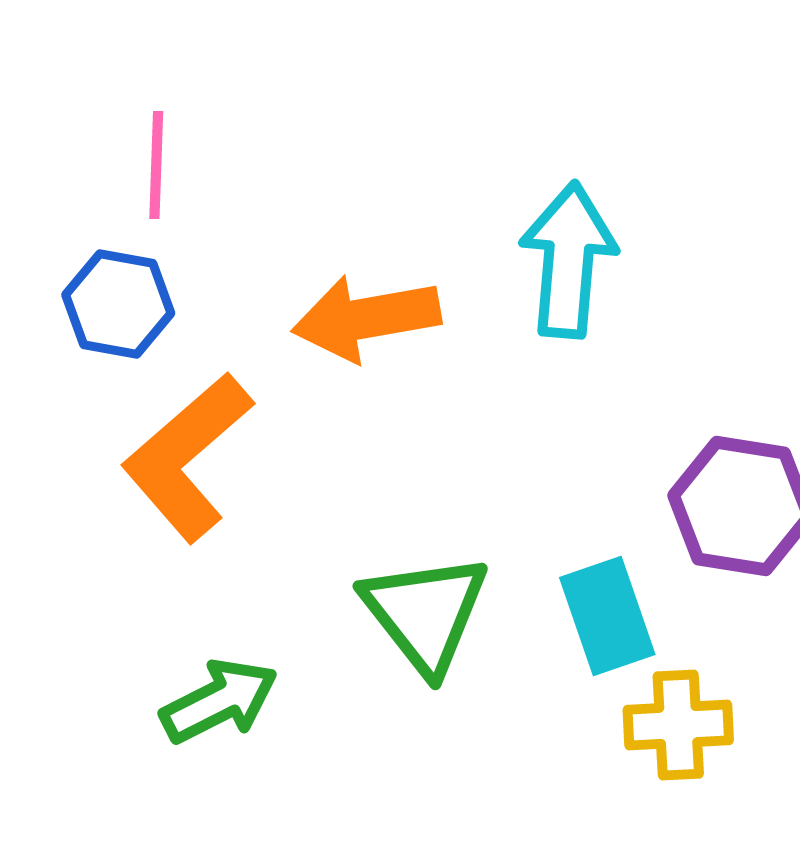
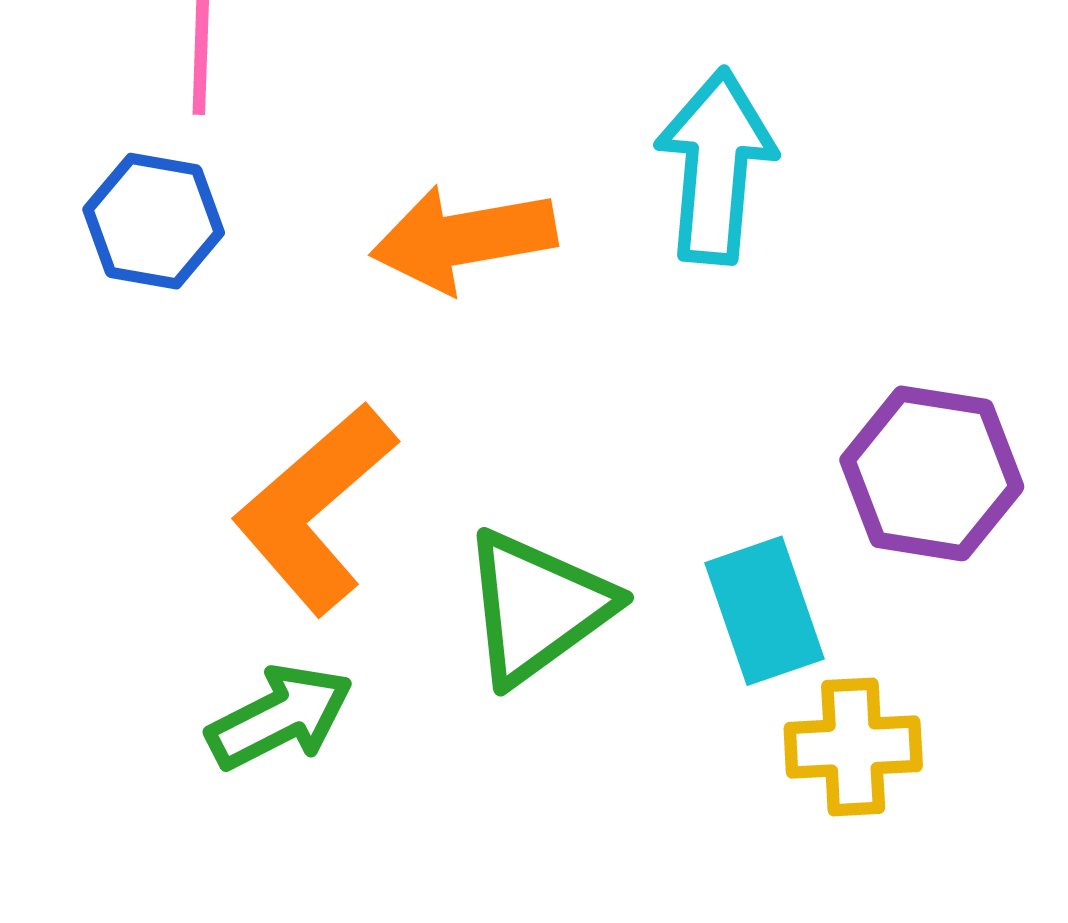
orange L-shape: (187, 457) -> (315, 508), moved
green triangle: (425, 613) -> (537, 607), turned 32

